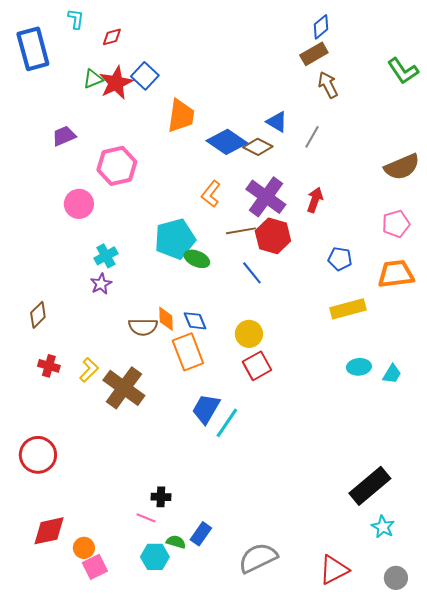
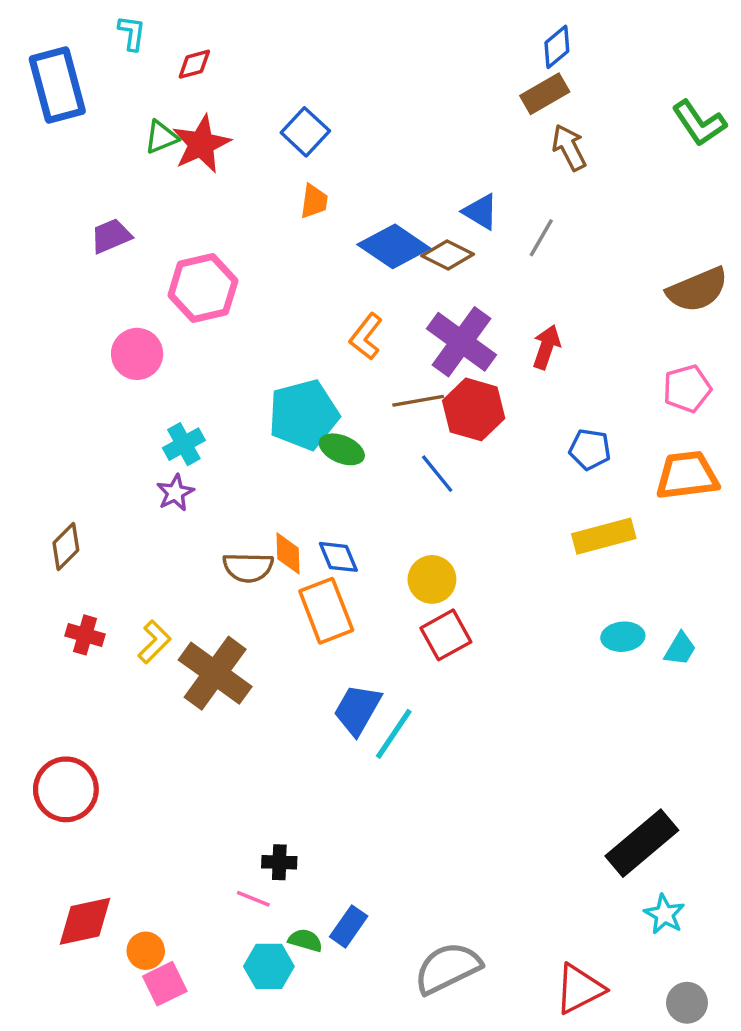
blue square: (145, 76) -> (305, 132), moved
orange trapezoid: (181, 116) -> (314, 201), size x0.6

